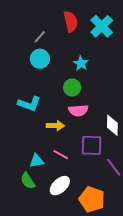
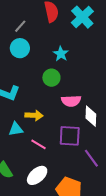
pink semicircle: (78, 110) -> (71, 101), moved
cyan triangle: (37, 161) -> (16, 129), moved

